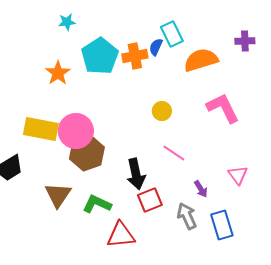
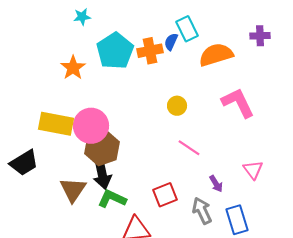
black arrow: (136, 174) -> (102, 174), moved

